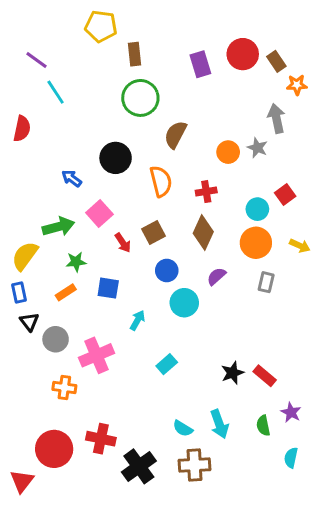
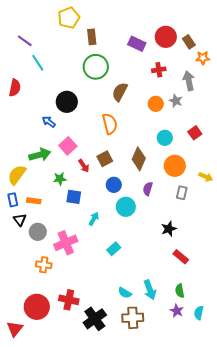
yellow pentagon: (101, 26) -> (69, 18), turned -30
purple rectangle: (200, 64) -> (137, 44), turned -48
black circle: (116, 158) -> (67, 102), moved
red cross: (206, 192) -> (159, 70), moved
cyan circle: (257, 209) -> (165, 138), moved
yellow arrow: (300, 246) -> (206, 177), moved
green star: (76, 262) -> (60, 179), moved
purple semicircle: (216, 276) -> (148, 189), turned -32
orange rectangle: (66, 292) -> (34, 201), moved, turned 40
black star: (233, 373) -> (169, 229), moved
purple star: (291, 412) -> (177, 311), moved

